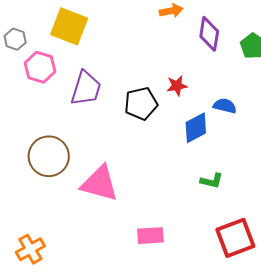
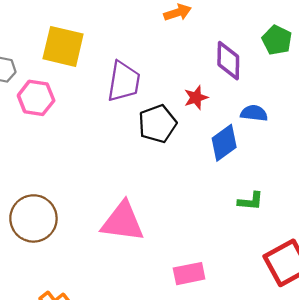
purple diamond: (209, 34) -> (228, 61), moved
purple trapezoid: (86, 88) -> (124, 82), moved
brown circle: (49, 156) -> (33, 218), moved

